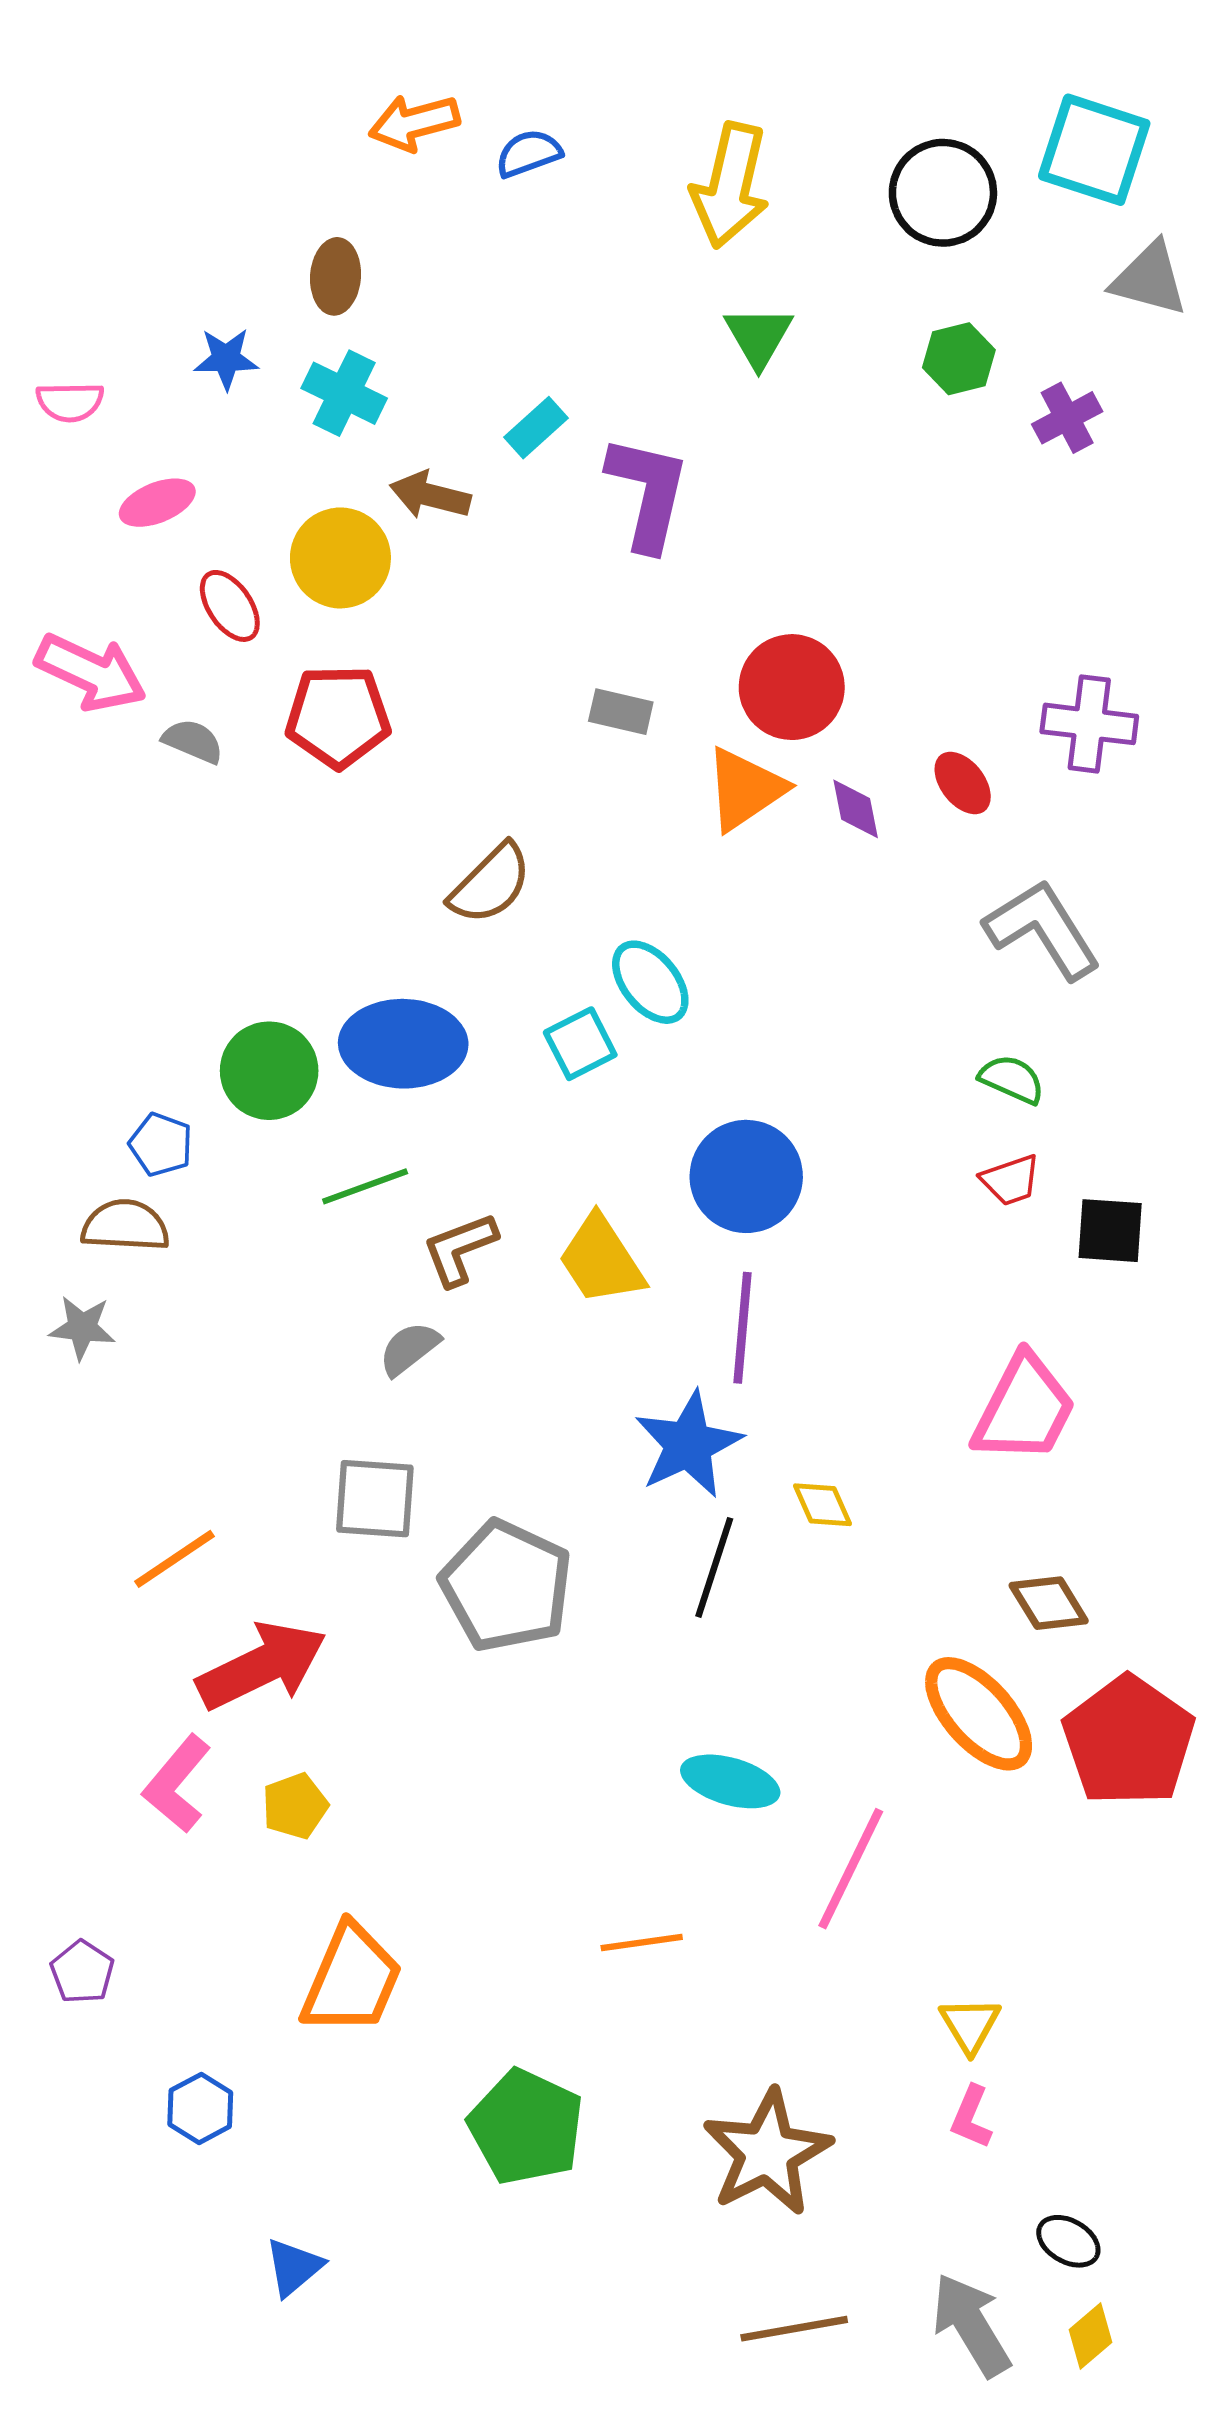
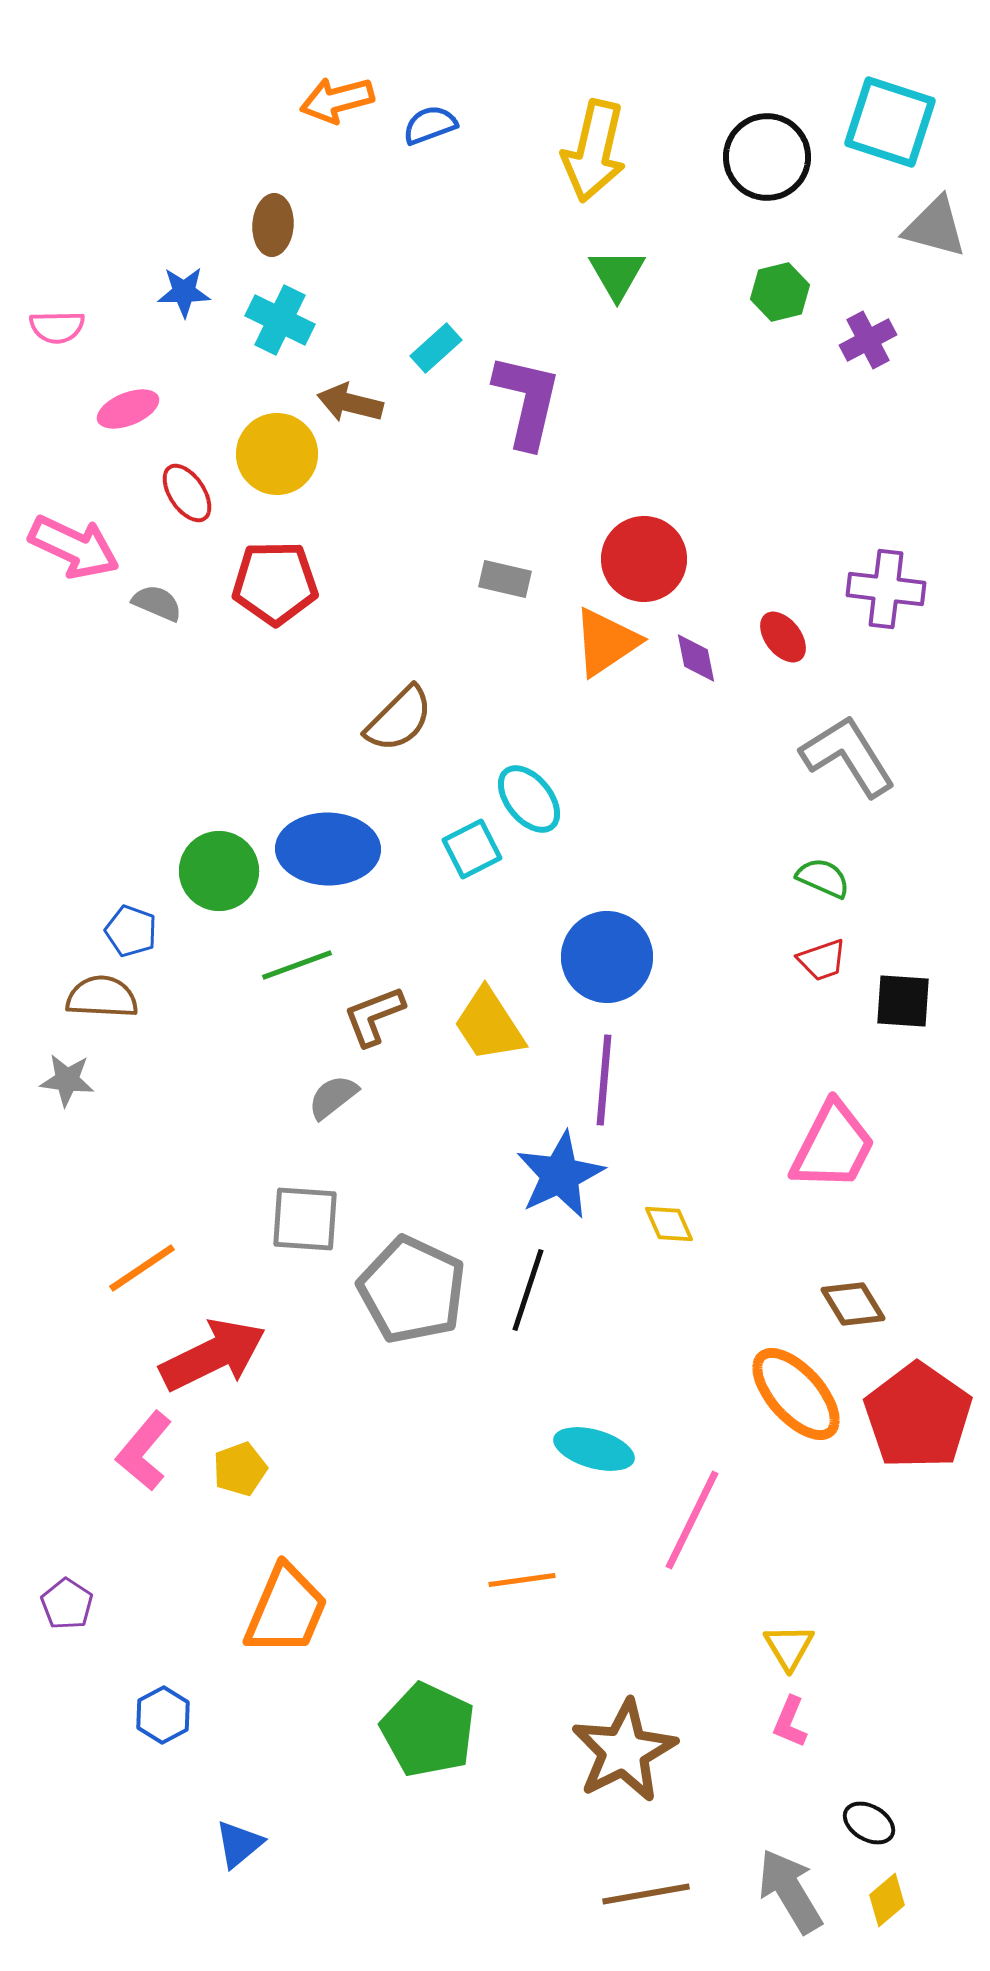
black line: (714, 1567) -> (528, 1290), moved

